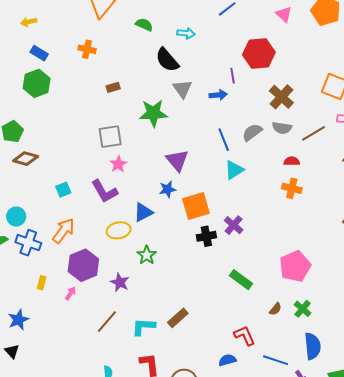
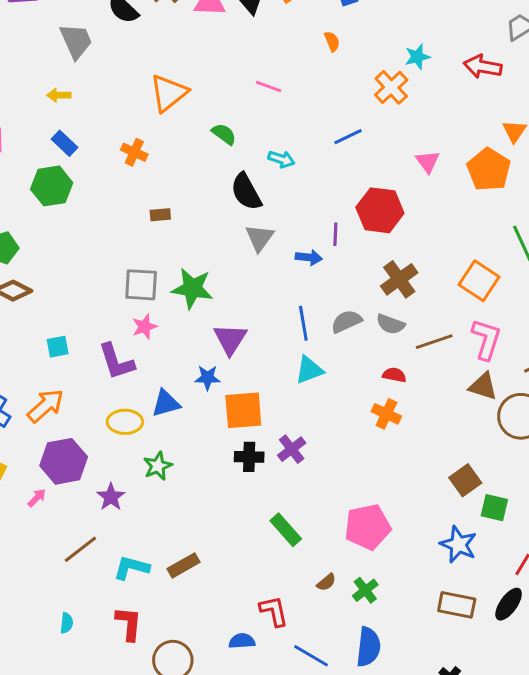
green star: (153, 113) -> (192, 288), moved

